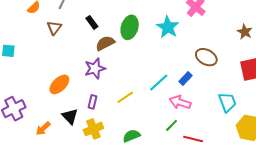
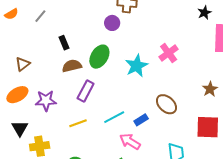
brown triangle: (54, 28) -> (23, 64), moved
purple star: (95, 68) -> (46, 101), moved
purple rectangle: (92, 102) -> (86, 91), moved, size x1.5

